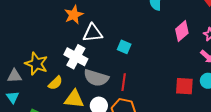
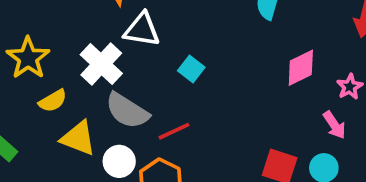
red line: (124, 82) -> (174, 131), turned 42

